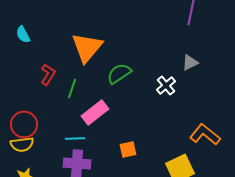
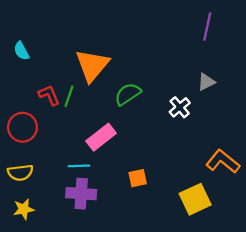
red L-shape: (48, 74) -> (49, 95), turned -55
green line: (72, 88) -> (69, 96), moved
red circle: (24, 124) -> (23, 127), moved

